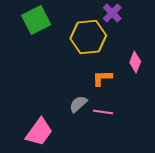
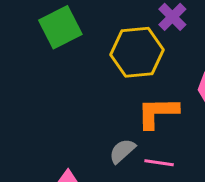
orange L-shape: (102, 78) -> (158, 113), size x1.4

